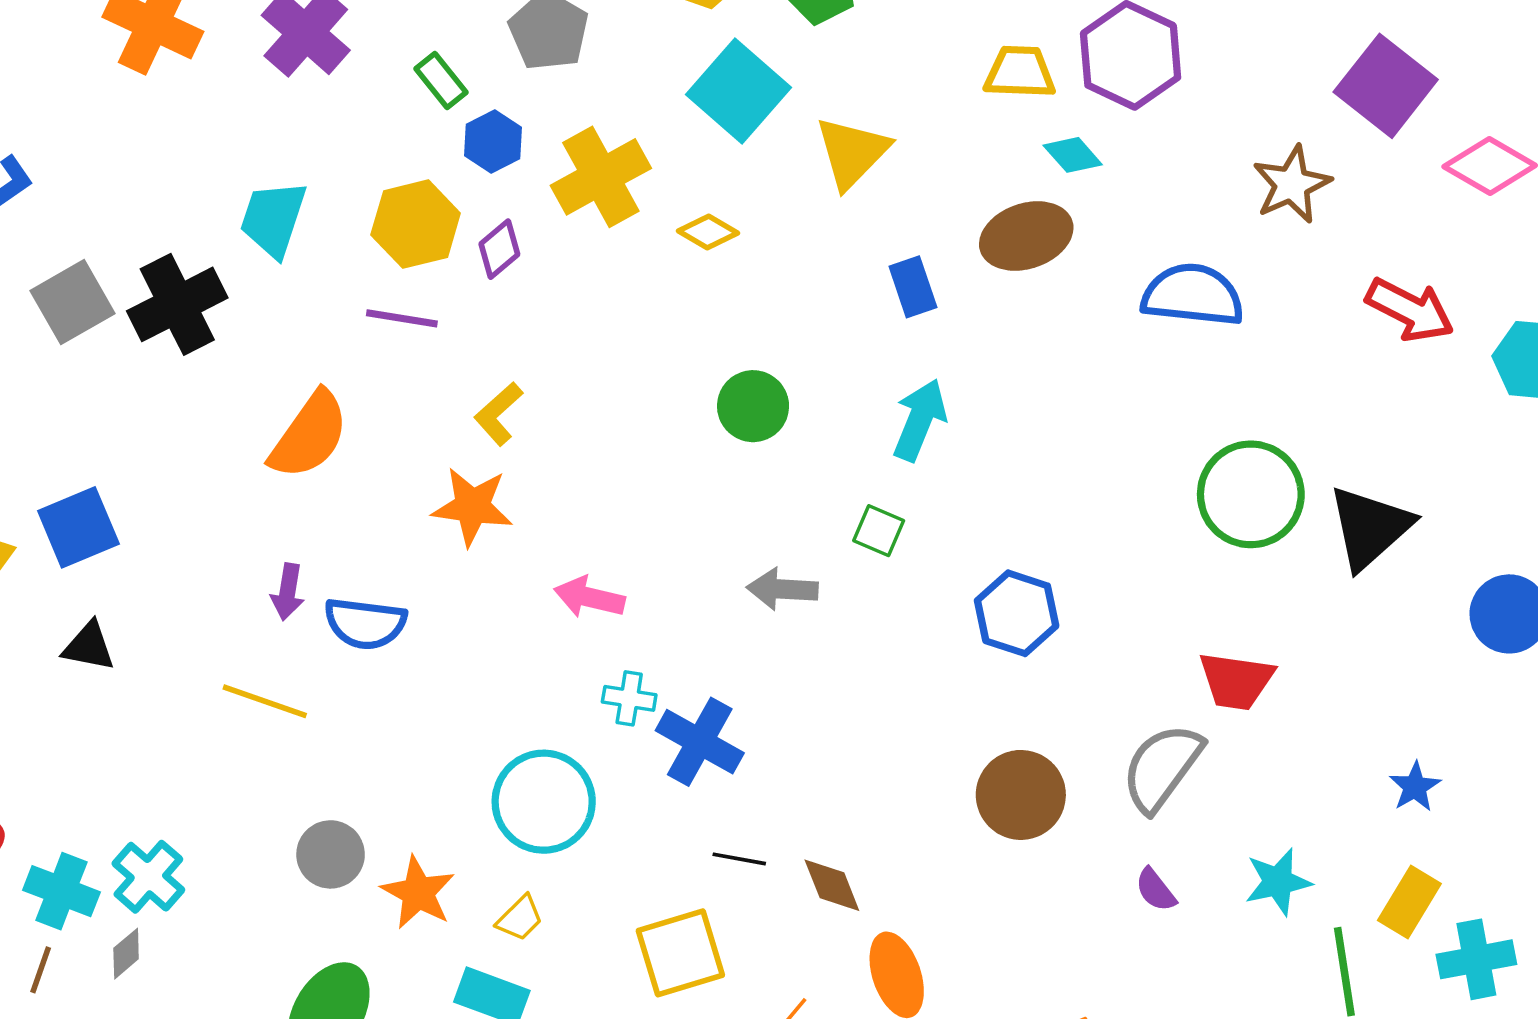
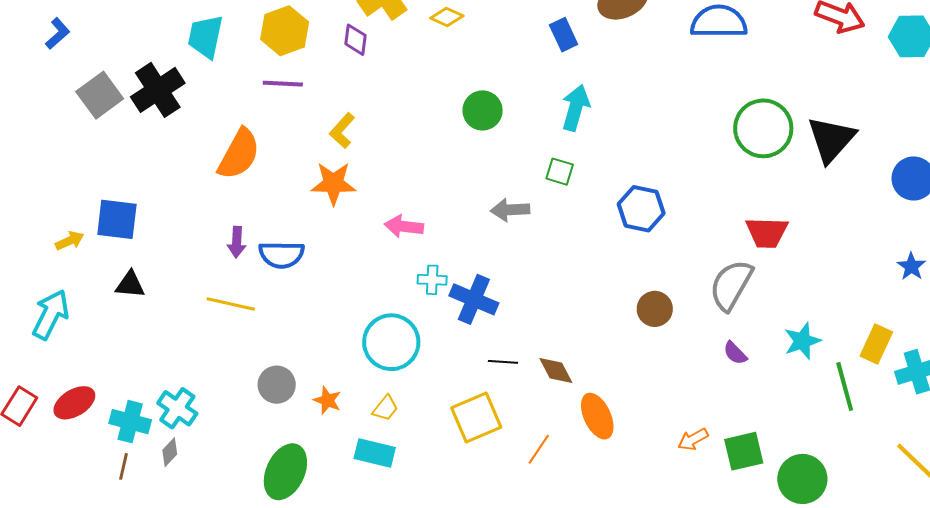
purple diamond: (499, 249) -> (355, 40), moved, turned -36
blue square: (78, 527) -> (117, 219), turned 36
blue star: (1415, 787) -> (911, 266), moved
brown circle: (1021, 795) -> (655, 309), size x0.7
orange star: (418, 893) -> (327, 400), size x0.7

